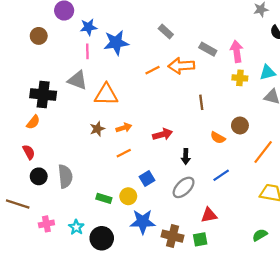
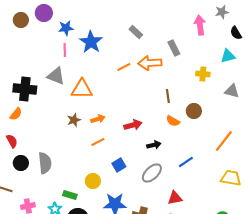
brown circle: (39, 36) -> (21, 20), moved
blue star: (116, 43) -> (91, 42), turned -30
gray rectangle: (208, 49) -> (174, 48), turned 35
pink arrow: (237, 51) -> (200, 25), moved
cyan triangle: (268, 72) -> (228, 56), moved
brown circle: (240, 125) -> (194, 111), moved
orange semicircle: (218, 138) -> (173, 121), moved
black arrow: (186, 156) -> (154, 145), turned -104
yellow circle: (128, 196) -> (93, 181), moved
green rectangle: (104, 198) -> (70, 195), moved

